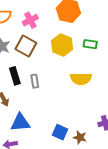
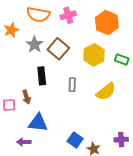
pink cross: (30, 20) -> (68, 15), moved
yellow semicircle: (81, 79) -> (106, 92), turned -50
gray rectangle: (35, 81) -> (72, 85), moved

